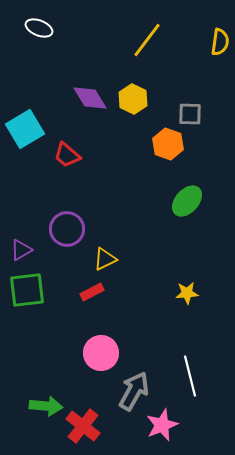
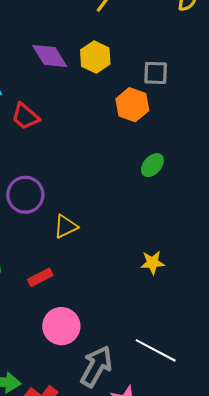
green ellipse: (187, 201) -> (152, 165), size x0.7
red rectangle: (92, 292) -> (40, 277), moved
white line: (190, 376) -> (156, 350), turned -48

